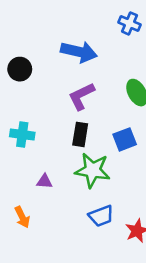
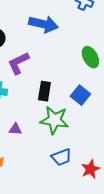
purple L-shape: (81, 96) -> (18, 63), moved
blue square: (125, 139) -> (80, 95), turned -30

